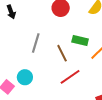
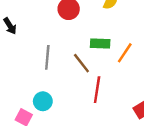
red line: (70, 77) -> (97, 90), turned -35

